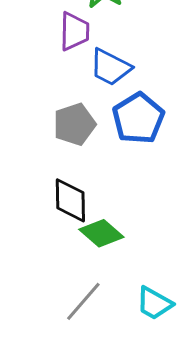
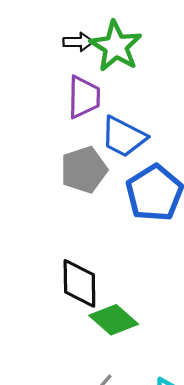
gray pentagon: (74, 124) -> (84, 170), moved

